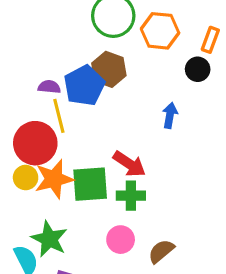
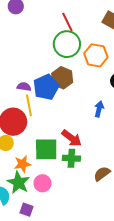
orange star: (54, 179) -> (22, 164), moved, size x0.7
pink circle: (121, 240) -> (42, 183), moved
brown semicircle: (161, 251) -> (102, 174), moved

